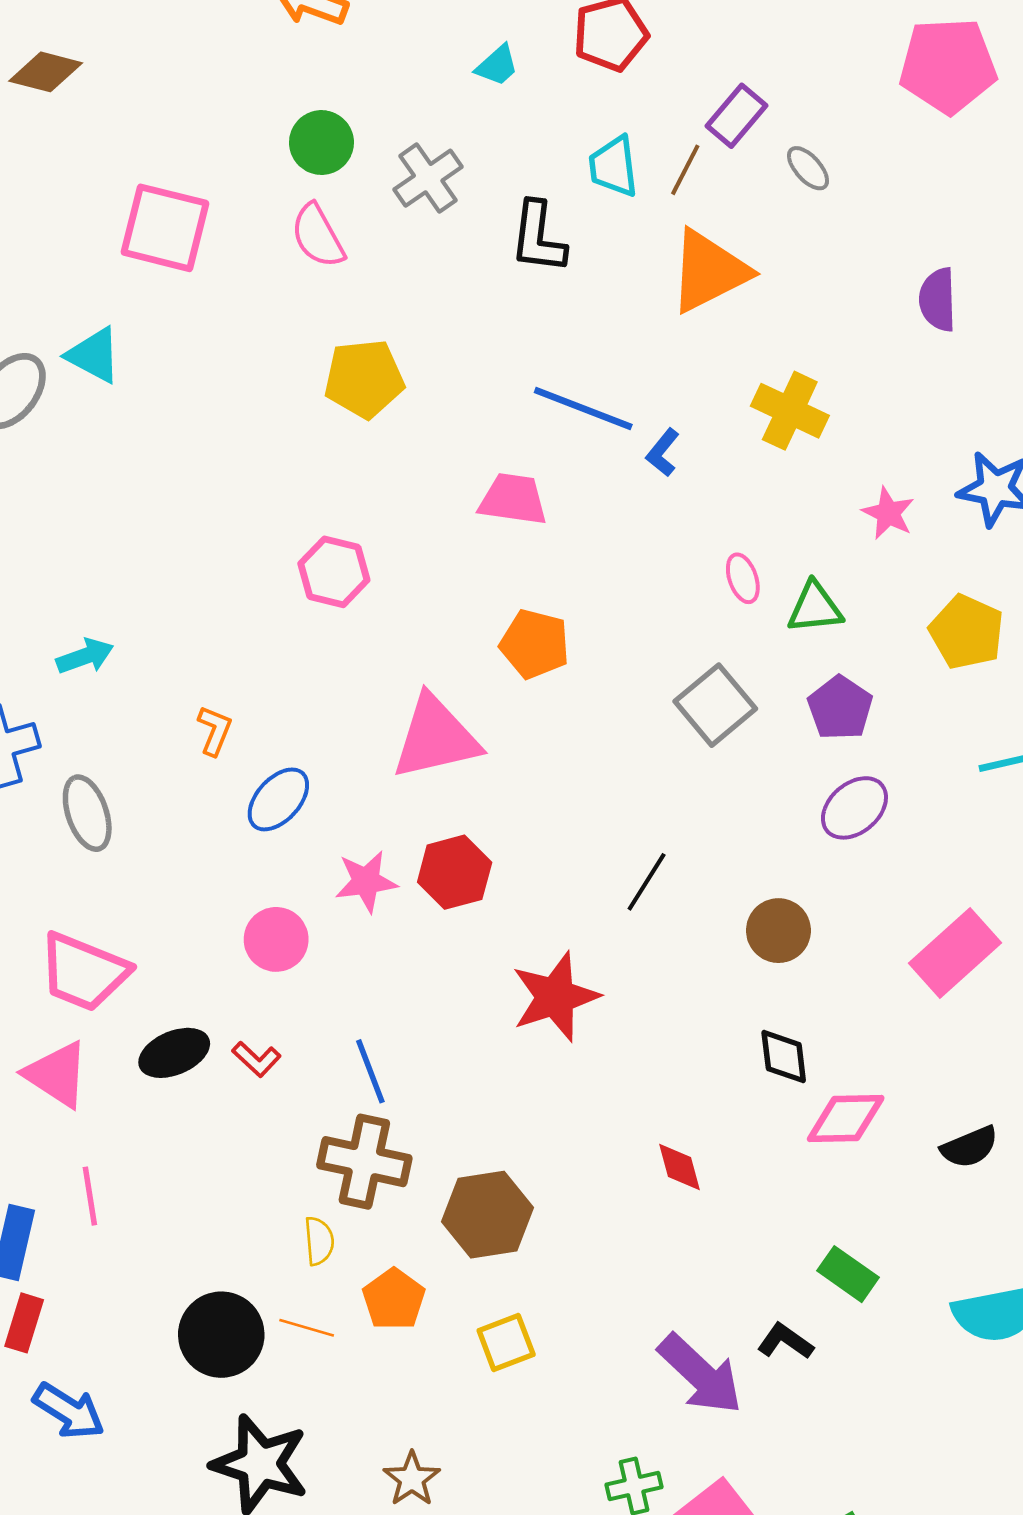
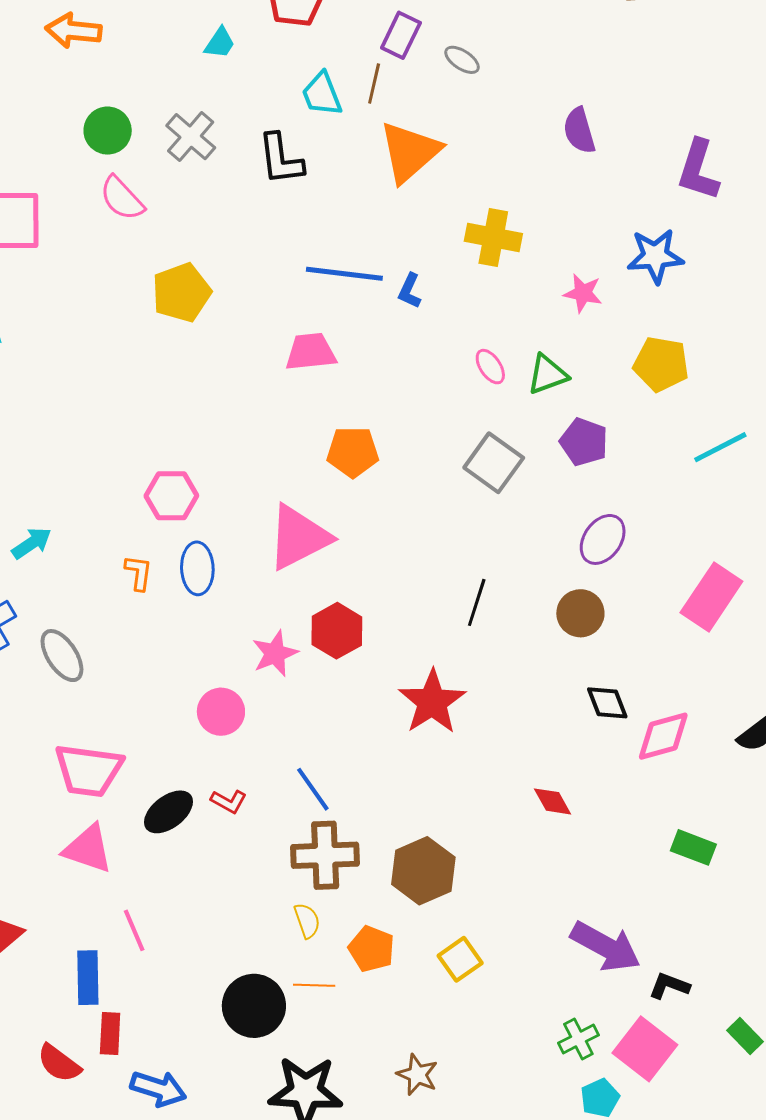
pink hexagon: (334, 572) -> (171, 496), moved
blue ellipse: (278, 799) -> (197, 568), moved, turned -30
purple ellipse: (854, 808) -> (603, 539), moved
black L-shape: (785, 1341) -> (669, 986), moved

